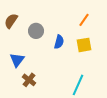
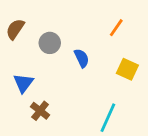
blue semicircle: (59, 42) -> (82, 58), turned -40
yellow square: (84, 45) -> (127, 69), moved, turned 35

